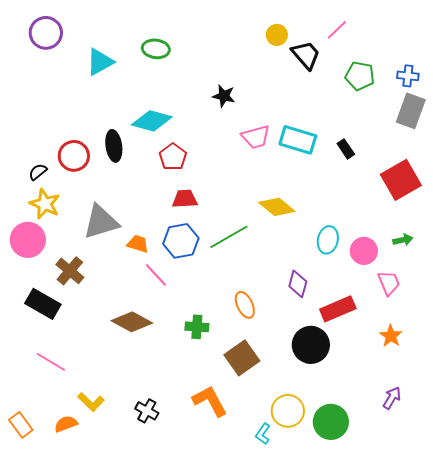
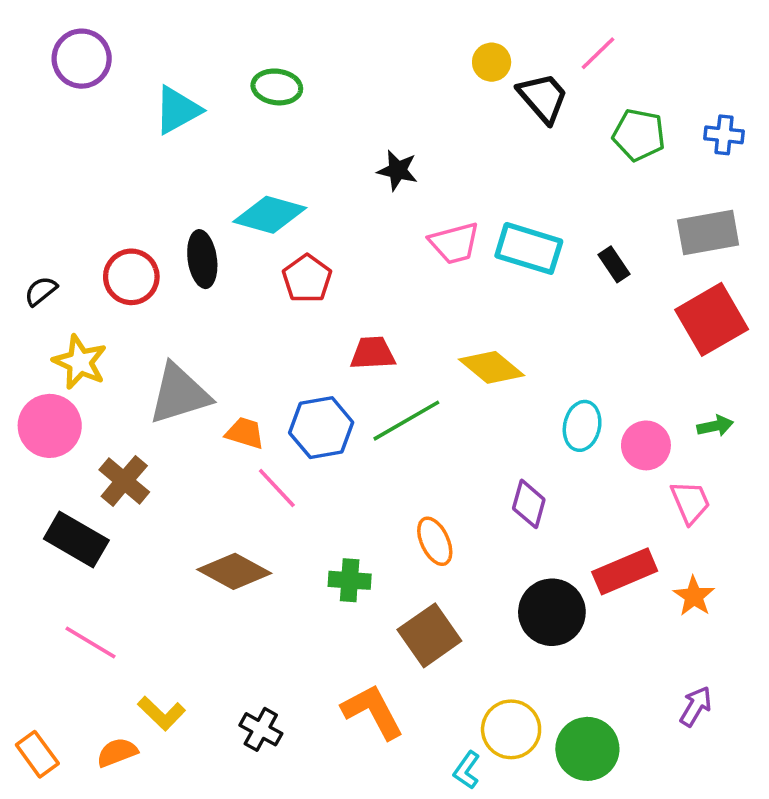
gray rectangle: (411, 111) -> (708, 232), moved, turned 60
black semicircle: (38, 172) -> (41, 291), moved
red trapezoid: (185, 199) -> (373, 353), moved
red rectangle: (338, 309) -> (625, 571), moved

